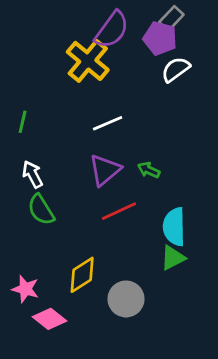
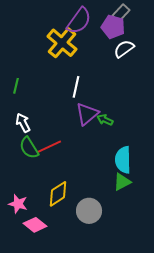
white line: (108, 123) -> (76, 87), turned -55
purple triangle: (105, 170) -> (87, 114), moved
red line: (119, 211) -> (49, 147), moved

